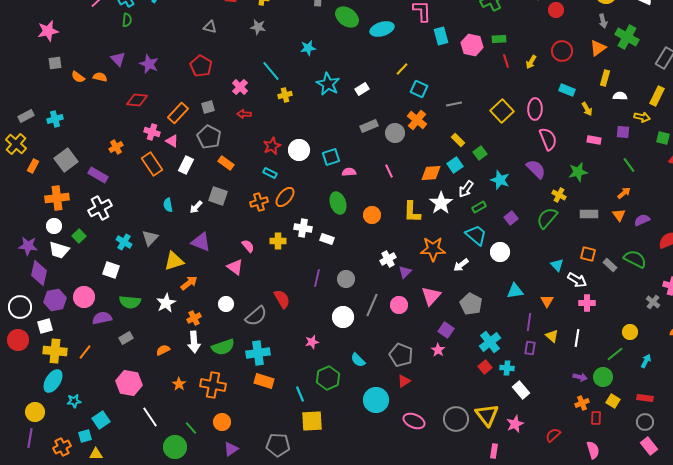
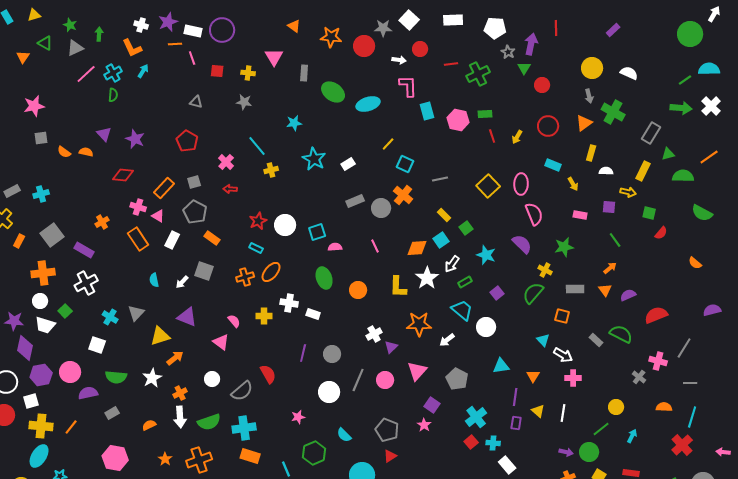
orange square: (588, 254) -> (562, 316), moved
orange cross: (213, 385) -> (199, 460), turned -30

